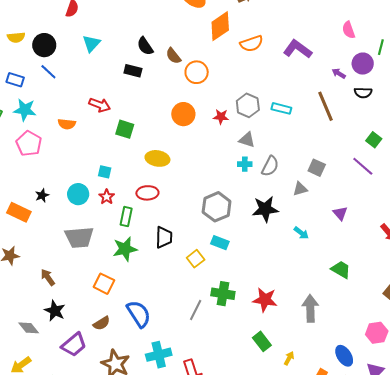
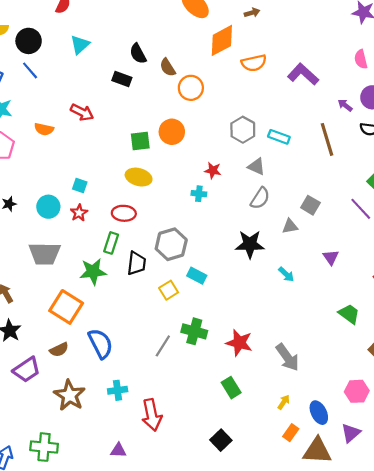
red star: (221, 117) -> (213, 171), moved
green square: (125, 129) -> (140, 141), moved, turned -30
gray triangle: (247, 140) -> (256, 167), moved
cyan cross: (245, 164) -> (199, 194), moved
gray hexagon: (217, 207) -> (171, 244), moved
green rectangle: (126, 217) -> (111, 243), moved
green trapezoid: (341, 270) -> (349, 314), moved
orange square: (104, 284) -> (66, 307), size x1.4
gray arrow: (310, 308) -> (287, 357), turned 140
cyan cross: (159, 355) -> (118, 390), size x0.7
yellow arrow: (289, 358) -> (284, 402), moved

